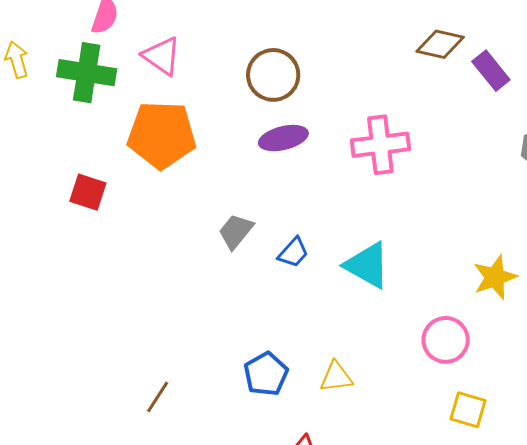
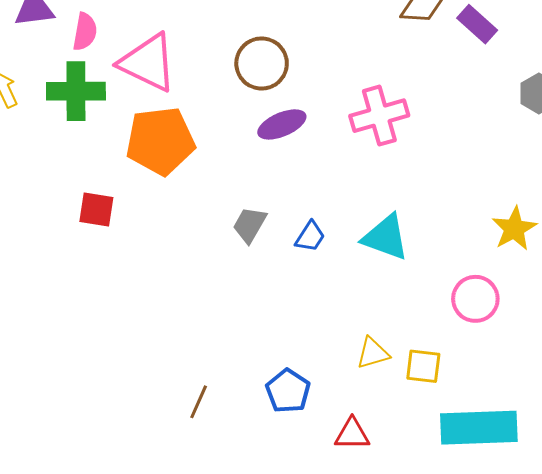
pink triangle: (162, 56) -> (148, 63), size x1.5
blue pentagon: (266, 374) -> (288, 391), moved
yellow square: (468, 410) -> (423, 366), moved

